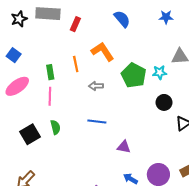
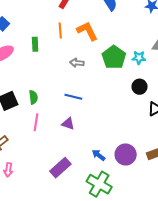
orange line: (76, 64) -> (60, 31), moved
pink line: (50, 96) -> (36, 122), moved
purple triangle: (124, 147) -> (68, 124), moved

